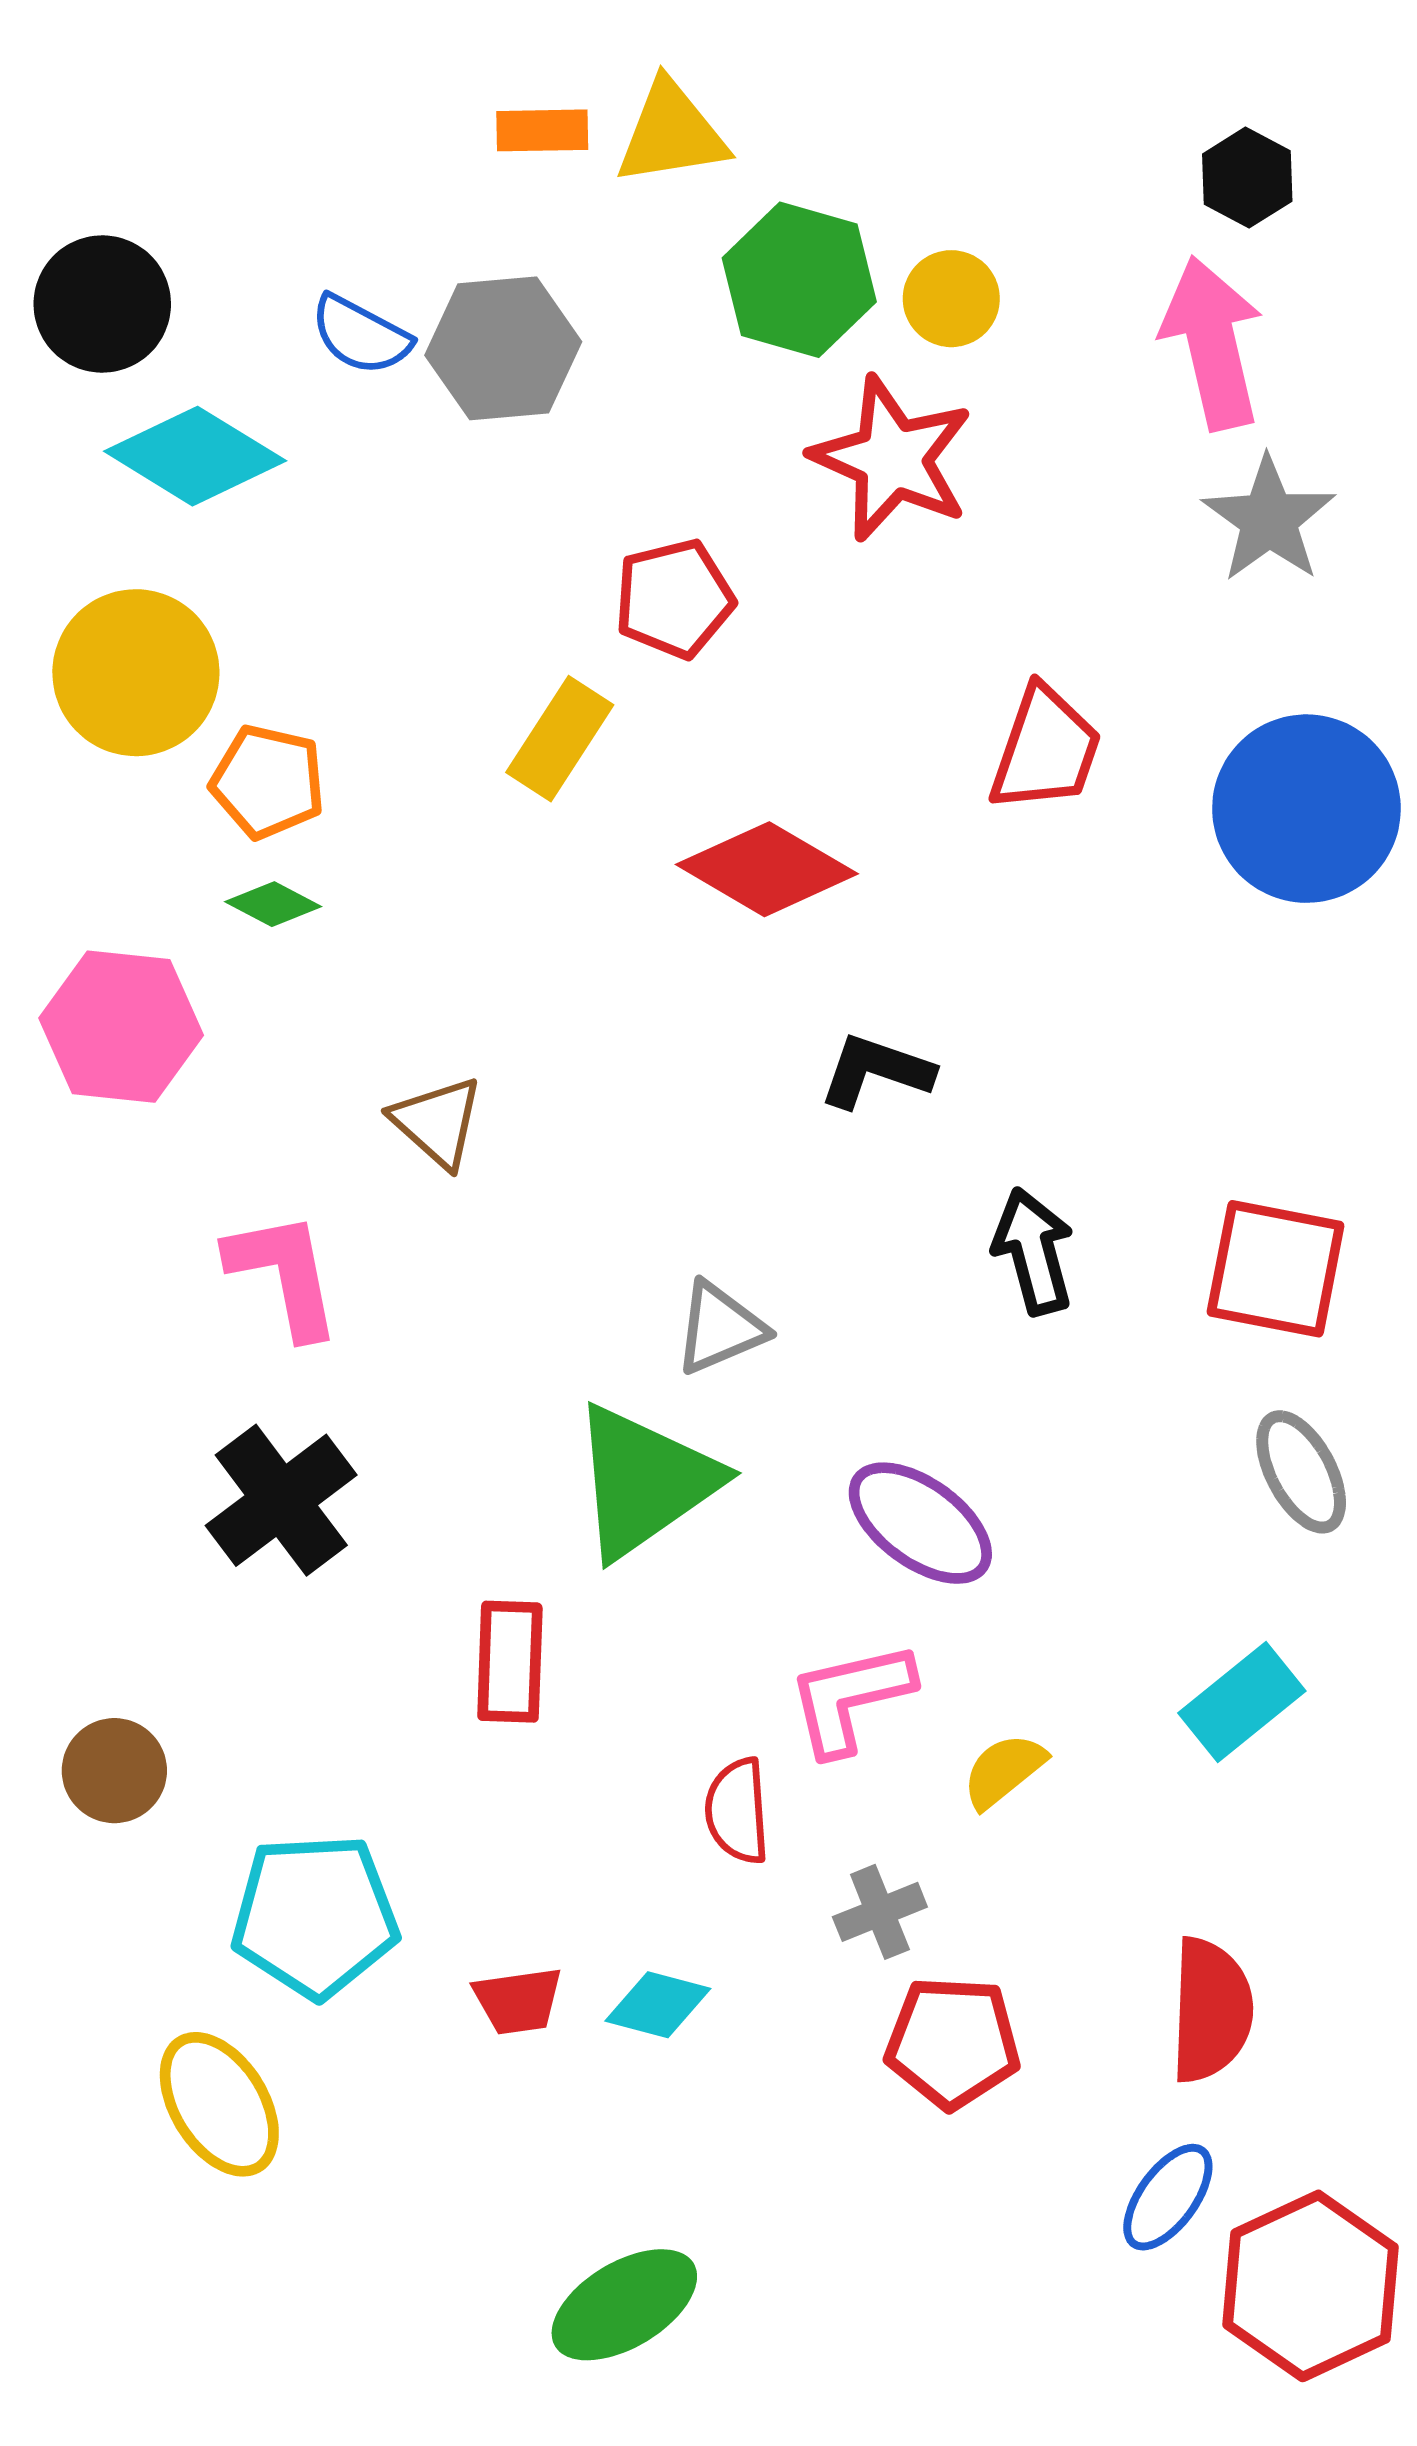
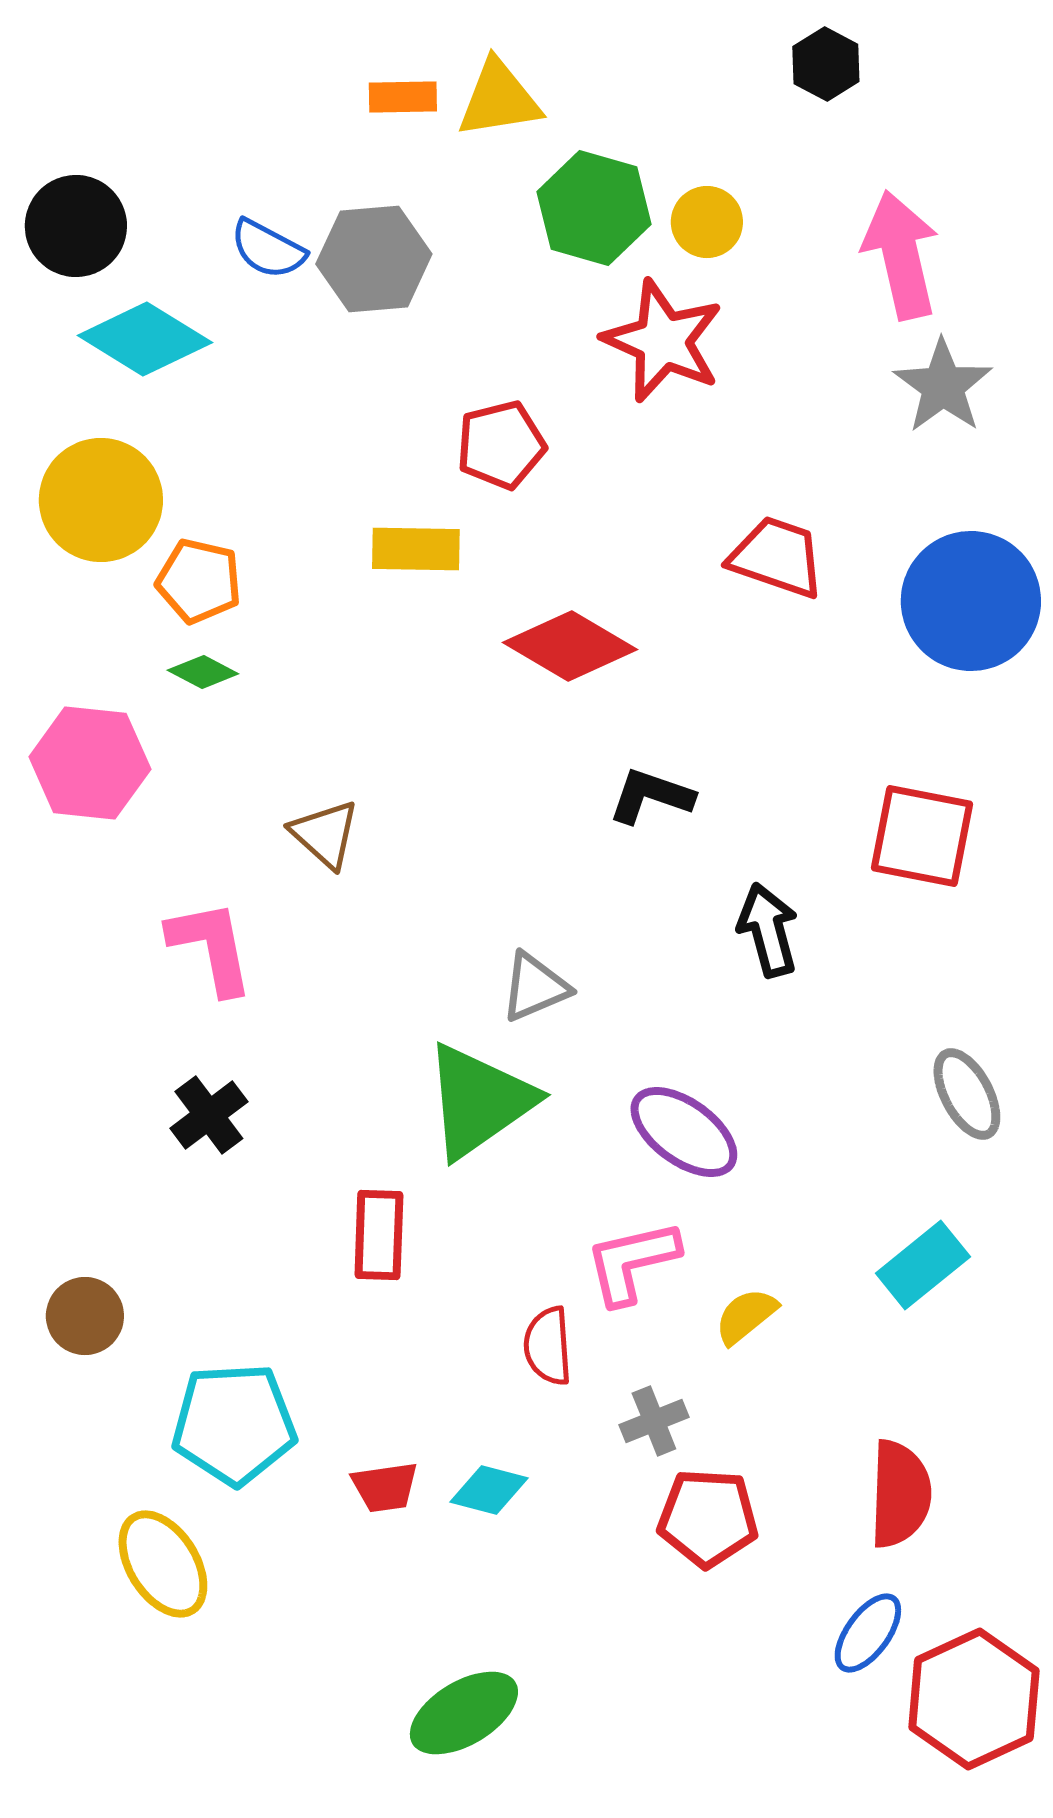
black hexagon: (1247, 178) -> (826, 64), moved
yellow rectangle: (560, 739) -> (416, 549), turned 58
red trapezoid: (1045, 749) -> (777, 557), turned -90
red square: (1276, 1269) -> (922, 836), moved
black cross: (281, 1500) -> (209, 1115), size x0.7

